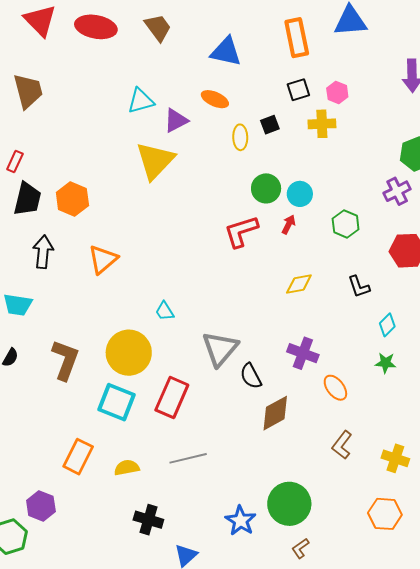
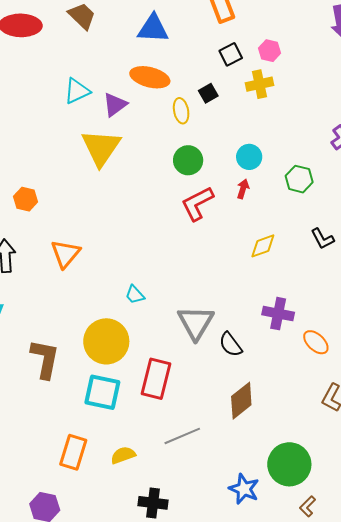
orange ellipse: (215, 99) -> (150, 77), size x1.4
green circle: (266, 188) -> (188, 160), moved
orange hexagon: (72, 199) -> (26, 199), size x0.7
brown diamond: (275, 413) -> (241, 401), moved

